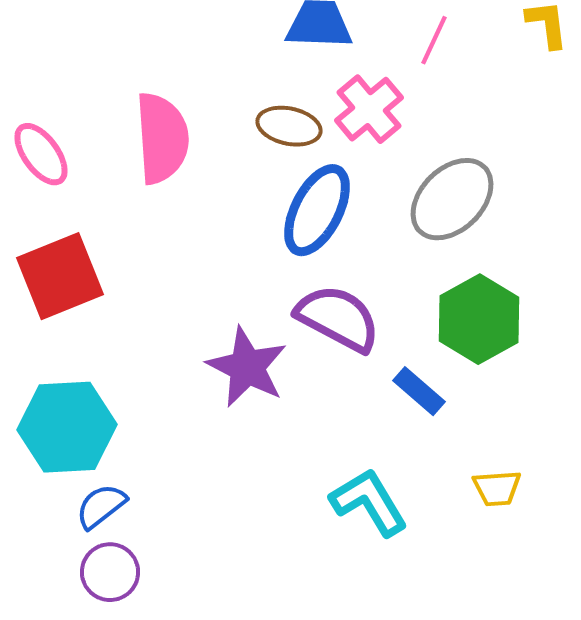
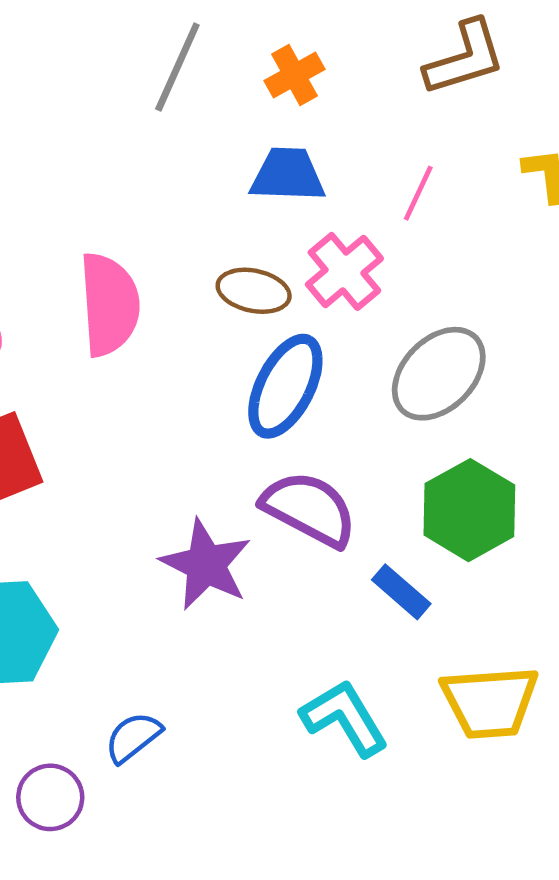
yellow trapezoid: (497, 488) -> (490, 702), size x1.8
blue semicircle: (101, 506) -> (133, 737), moved

